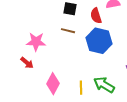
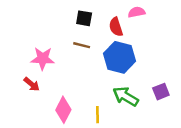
green arrow: (104, 85) -> (126, 96), moved

